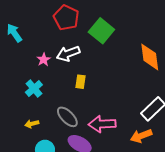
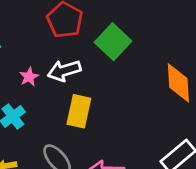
yellow rectangle: (81, 82) -> (79, 111), size x1.6

